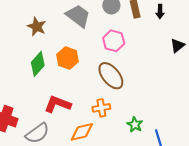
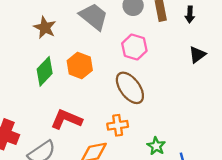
black triangle: (177, 46) -> (197, 55), moved

